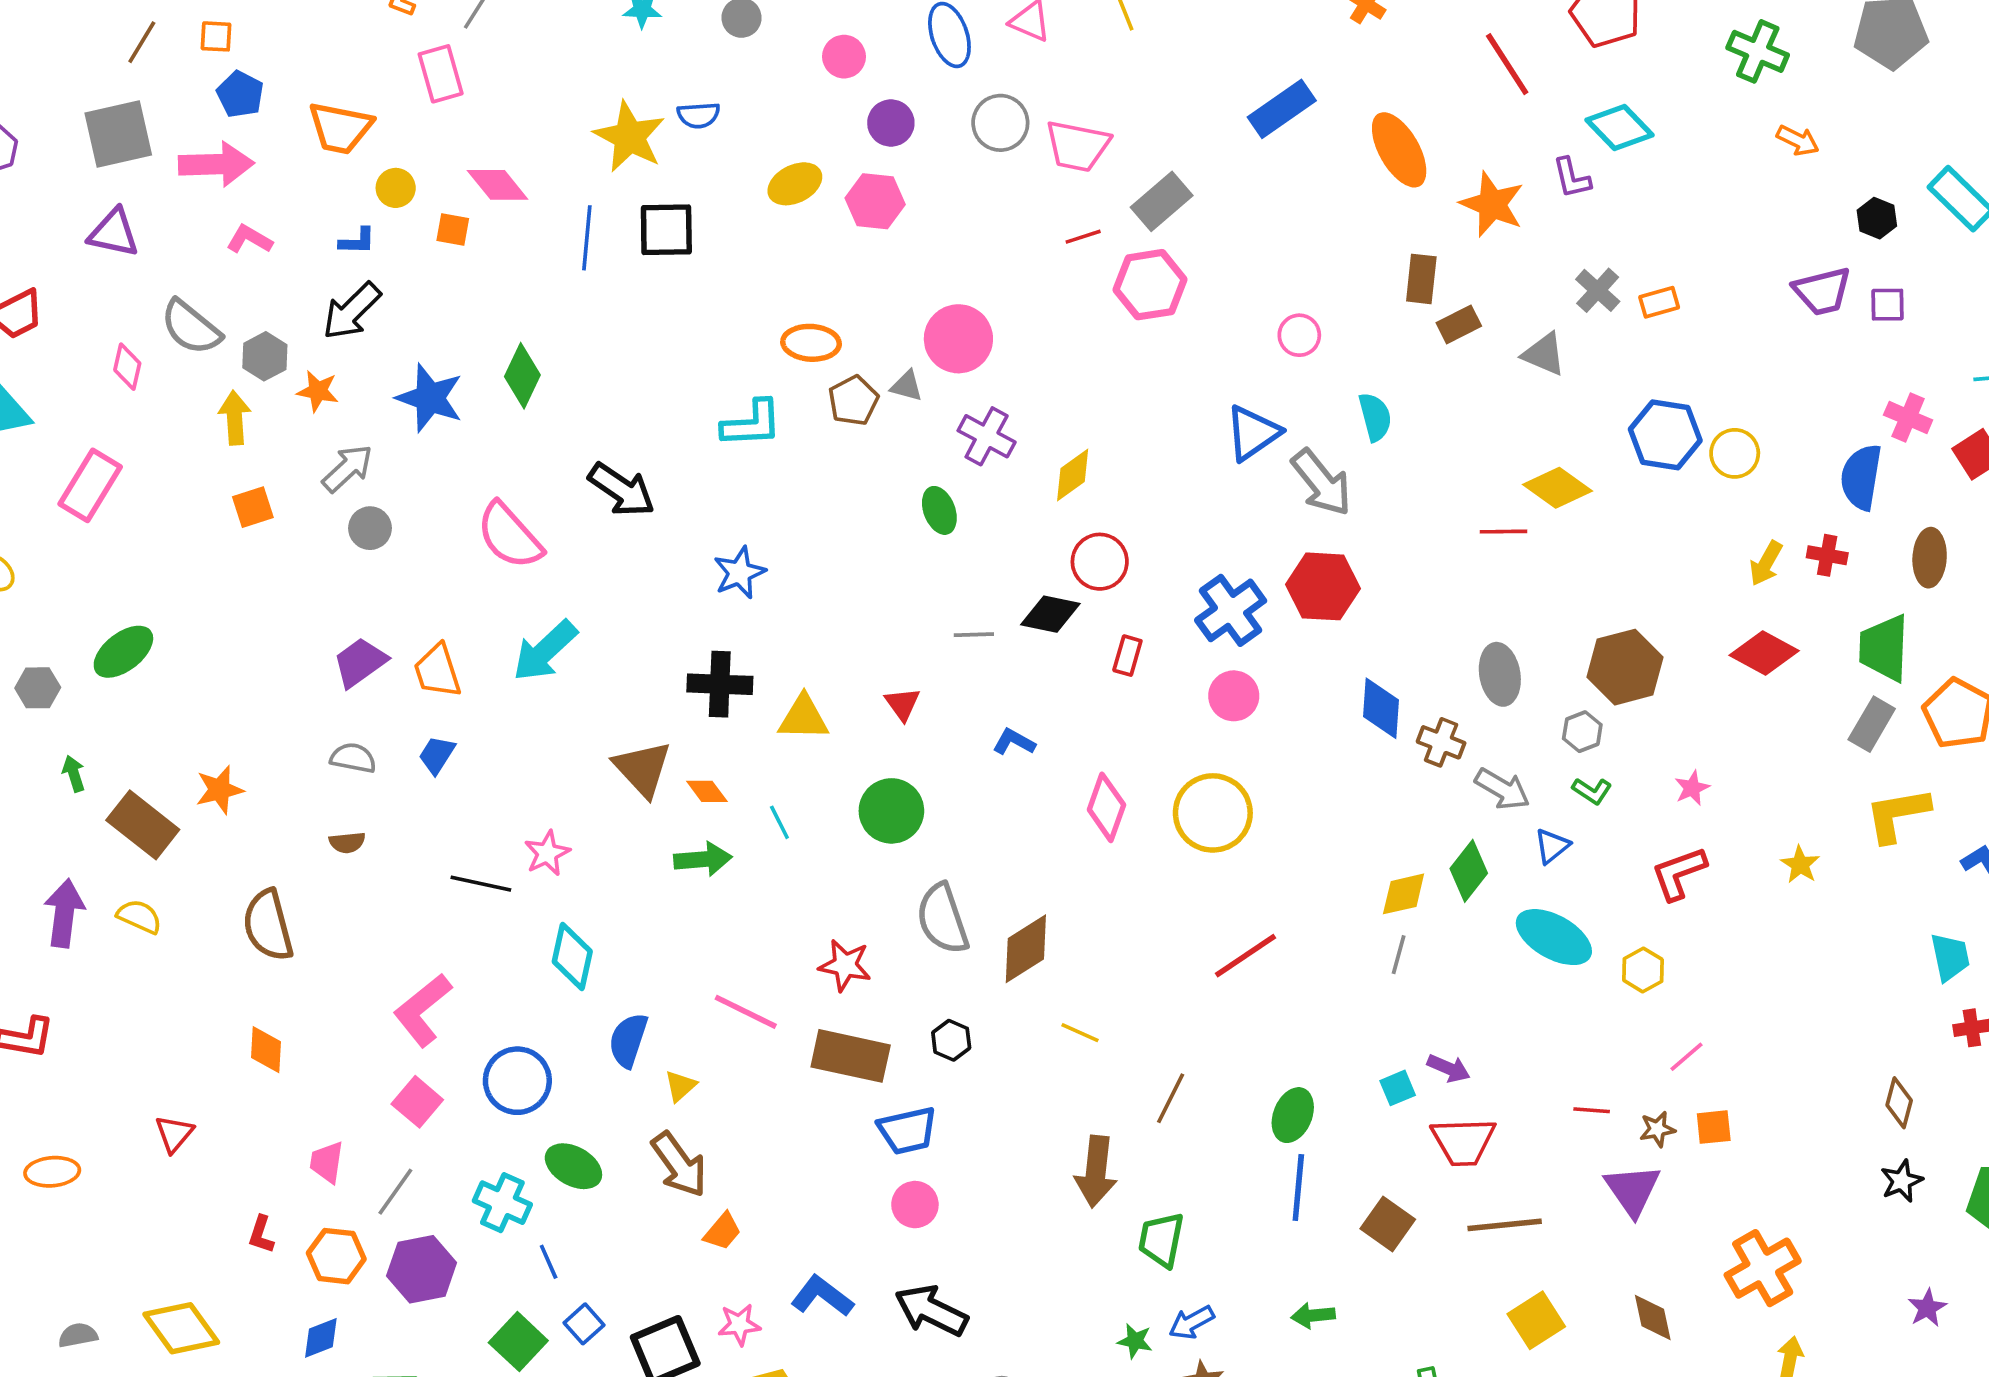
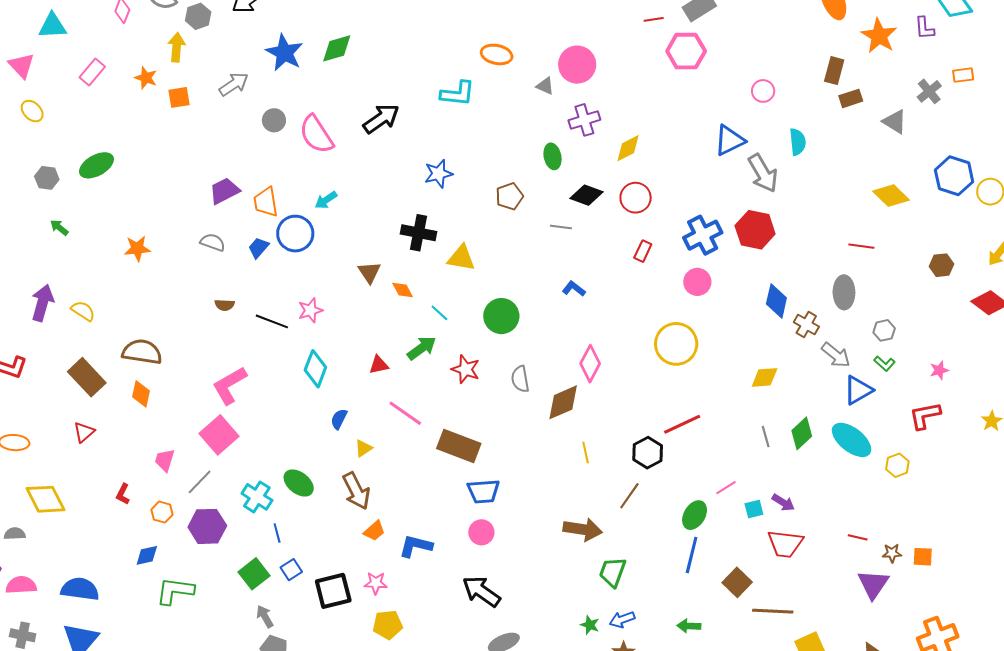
orange rectangle: (1659, 302) -> (963, 75), moved
green diamond: (522, 376) -> (337, 48), turned 40
orange star: (318, 391) -> (146, 78), moved
brown pentagon: (853, 401) -> (509, 196), moved
purple cross: (987, 436) -> (584, 120), turned 36
pink rectangle: (90, 485) -> (92, 72), size x0.7
black arrow: (622, 490) -> (381, 119), turned -78
gray circle: (370, 528) -> (274, 120), moved
red line: (1504, 532) -> (861, 246), moved
black diamond: (1050, 614) -> (587, 195), moved
cyan arrow: (545, 651) -> (326, 200), size x0.6
brown hexagon: (1625, 667) -> (941, 265), moved, size x0.6
red triangle: (902, 704) -> (379, 365), moved, turned 45
brown triangle: (643, 769) -> (369, 272), size x0.7
green arrow: (74, 774) -> (59, 228), turned -42
pink diamond: (1106, 807) -> (590, 364), moved
cyan line: (779, 822) -> (439, 313), turned -30
brown rectangle: (143, 825) -> (87, 377), moved
brown semicircle: (347, 842) -> (225, 305), moved
blue triangle: (1552, 846) -> (858, 390), size x1.5
green arrow: (703, 859) -> (422, 348), moved, turned -40
green diamond: (1469, 871) -> (802, 433), moved
yellow diamond: (1404, 894) -> (765, 377), moved
gray semicircle: (943, 919) -> (520, 379), size x0.7
brown semicircle: (268, 925) -> (142, 352), moved, turned 105
gray line: (1399, 955) -> (766, 437), turned -40
red star: (845, 965) -> (466, 369), moved
yellow line: (1080, 1033) -> (586, 452), turned 45
blue semicircle: (628, 1040) -> (339, 419), size x0.7
black hexagon: (951, 1040) -> (648, 453), moved, size x1.4
pink line: (1686, 1057) -> (726, 488), moved
blue circle: (517, 1081) -> (295, 234), moved
pink square: (417, 1102) -> (219, 435), size x1.4
brown arrow: (1096, 1172) -> (583, 529), turned -96
brown line: (1505, 1225) -> (773, 611), moved
orange hexagon: (336, 1256) -> (162, 512), size x0.7
blue L-shape: (822, 1296) -> (416, 546), moved, turned -32
yellow diamond: (181, 1328) -> (46, 499), moved

